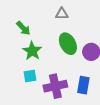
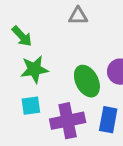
green ellipse: (68, 44) -> (87, 81), moved
green star: (32, 51) -> (34, 69), turned 30

